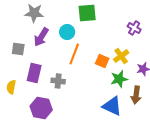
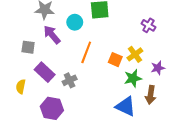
cyan circle: (67, 32) -> (75, 22), moved
purple arrow: (41, 37) -> (52, 35), turned 108
purple rectangle: (34, 73) -> (45, 72), turned -60
gray cross: (58, 81) -> (70, 80), turned -32

